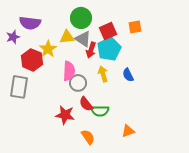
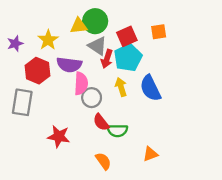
purple semicircle: (30, 23) -> (69, 65), moved
yellow triangle: (67, 37) -> (79, 26), moved
yellow star: (48, 49) -> (48, 40), moved
blue semicircle: (128, 75) -> (150, 88), size x1.6
red star: (65, 115) -> (59, 136), moved

